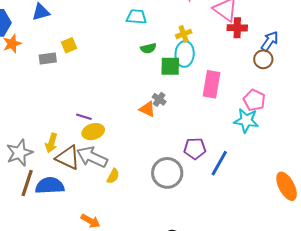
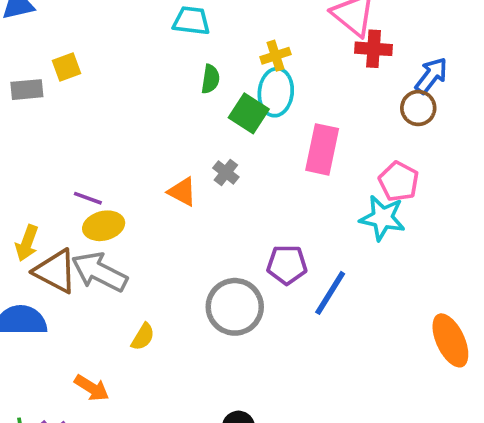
green semicircle: (148, 48) -> (210, 79), turned -70
green square: (170, 66) -> (249, 113), turned 30
orange triangle: (147, 109) -> (182, 192), moved
yellow semicircle: (113, 176) -> (143, 337), moved

